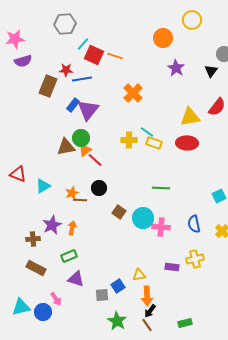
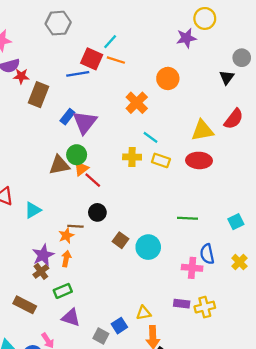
orange circle: (163, 38) -> (168, 78), moved
cyan line: (83, 44) -> (110, 42), moved
purple star: (176, 68) -> (186, 38), moved, turned 30
red star: (66, 70) -> (21, 76), moved
blue line: (82, 79) -> (78, 74), moved
cyan line: (147, 132) -> (151, 137), moved
green line: (161, 188) -> (187, 218), moved
orange star: (72, 193) -> (66, 236), moved
pink cross: (161, 227) -> (192, 268), moved
brown cross: (33, 239) -> (41, 271), moved, turned -32
yellow cross: (195, 259) -> (205, 307), moved
gray square: (102, 295) -> (101, 336), turned 32

